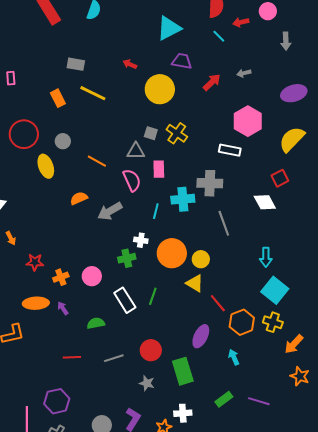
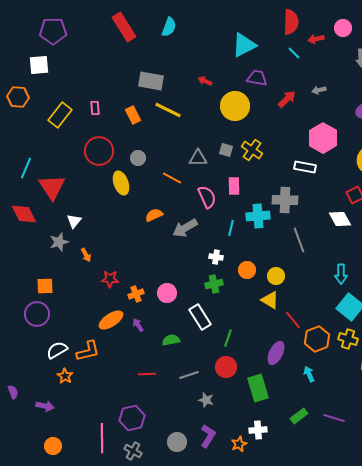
gray rectangle: (76, 64) -> (151, 81), size x1.4
pink rectangle: (11, 78) -> (95, 108), moved
gray triangle: (136, 151) -> (198, 158), moved
orange circle: (172, 253) -> (247, 270), size x0.6
green cross: (127, 258) -> (214, 284), moved
green line: (153, 296) -> (228, 338), moved
orange ellipse: (36, 303) -> (111, 320), turned -30
gray star: (147, 383) -> (206, 400), moved

